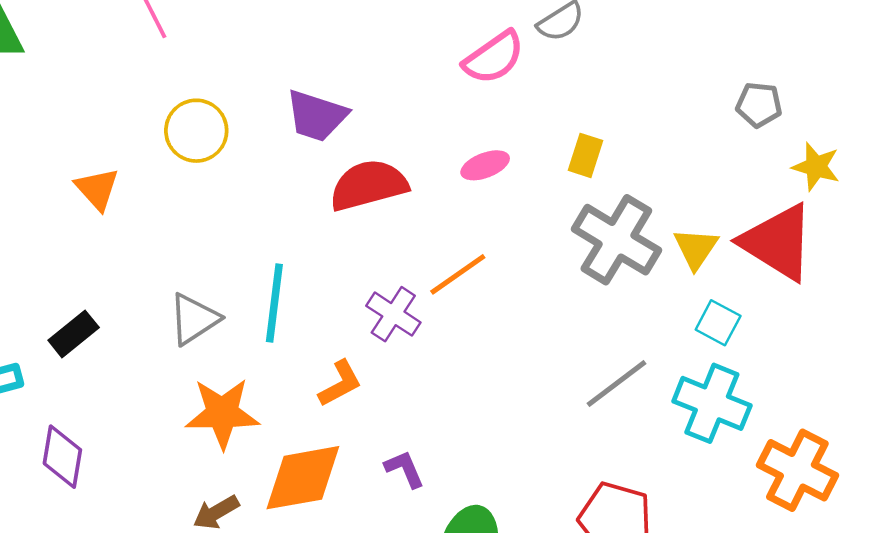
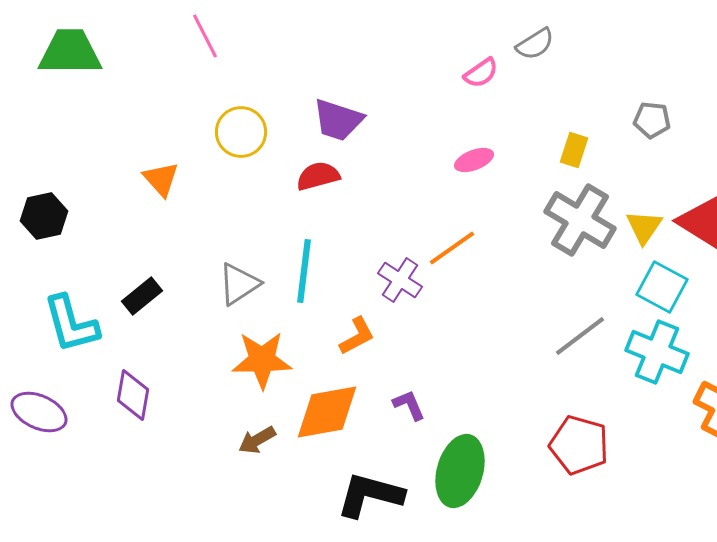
pink semicircle: (494, 58) -> (481, 73), size x0.7
gray pentagon: (759, 105) -> (652, 120), moved
yellow rectangle: (585, 155) -> (574, 150), moved
red semicircle: (369, 185) -> (318, 176), moved, size x0.7
cyan square: (718, 323) -> (662, 287), size x1.4

